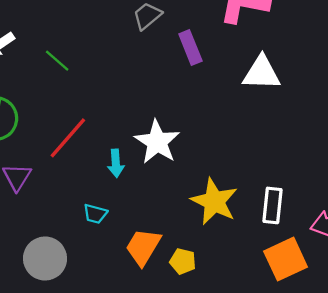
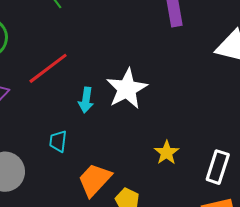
yellow star: (214, 201) -> (167, 153), size x0.6
cyan trapezoid: (95, 214) -> (58, 141), turned 70

